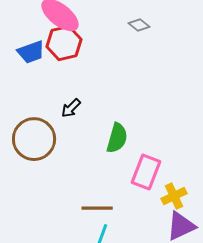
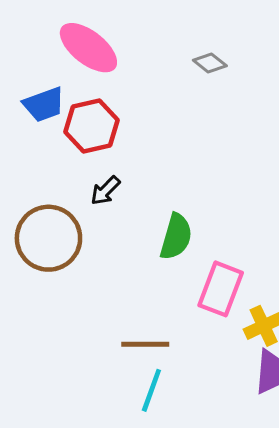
red hexagon: (64, 43) -> (92, 126), moved

